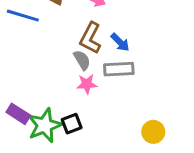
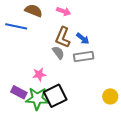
pink star: (87, 84) -> (39, 74), moved
black square: (72, 124) -> (55, 96), size x1.6
green star: (45, 125) -> (37, 99), turned 30

